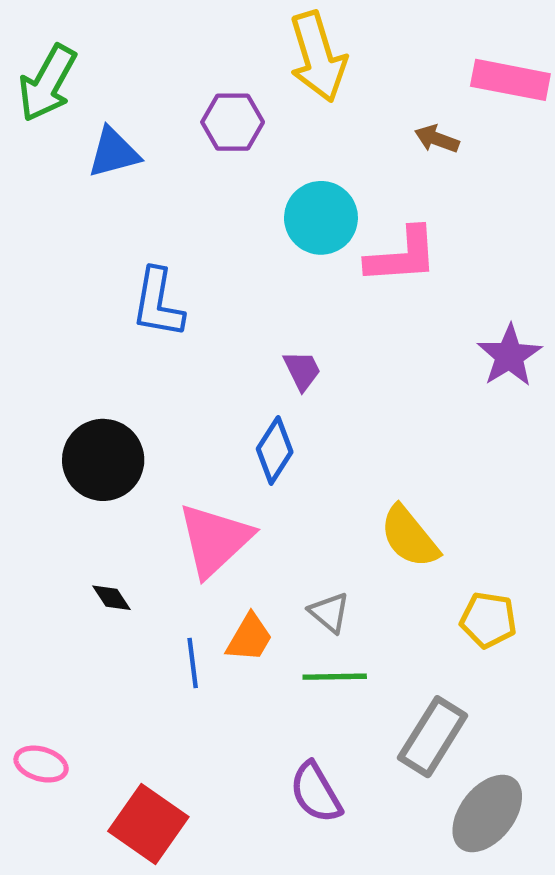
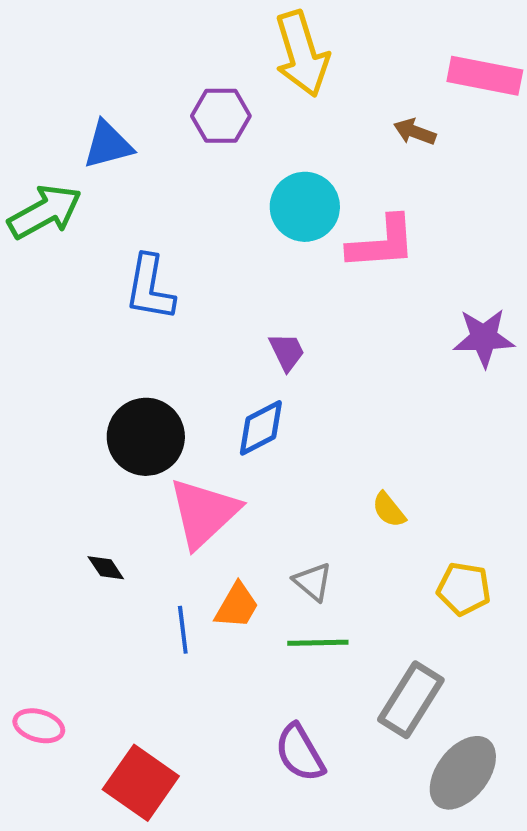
green arrow: (47, 83) -> (45, 212), moved, turned -148
purple star: (509, 356) -> (484, 338), turned 30
blue diamond: (275, 450) -> (261, 428), turned 30
black circle: (103, 460) -> (146, 437), moved
yellow semicircle: (409, 537) -> (389, 510), size x0.6

